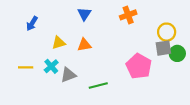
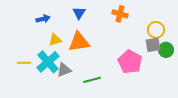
orange cross: (128, 15) -> (120, 14), turned 35
blue arrow: (32, 24) -> (43, 19), moved, turned -136
orange triangle: (84, 45) -> (79, 42), size x1.6
cyan cross: (51, 66) -> (48, 62), size x1.6

